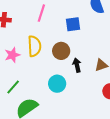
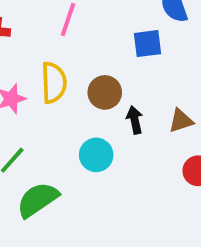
blue square: (73, 24) -> (148, 44), moved

